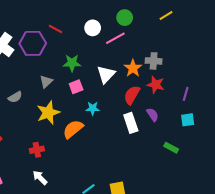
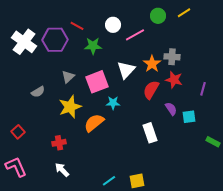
green circle: (125, 18) -> (158, 16), moved
green star: (72, 63) -> (93, 46), moved
pink square: (76, 87) -> (97, 82), size x1.6
cyan square: (188, 120) -> (189, 117), moved
white rectangle: (131, 123) -> (150, 133), moved
green rectangle: (171, 148) -> (213, 142), moved

